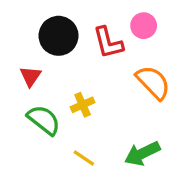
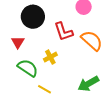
red L-shape: (108, 43) -> (63, 32), moved
yellow line: (84, 158) -> (45, 89), moved

